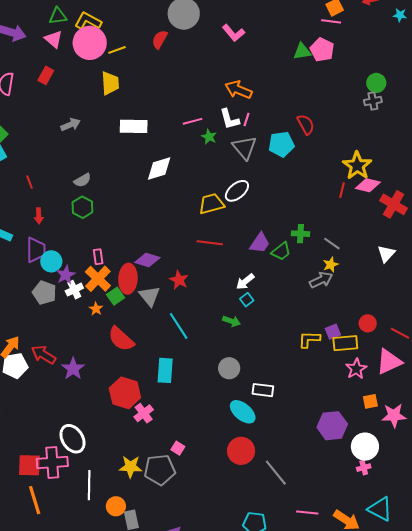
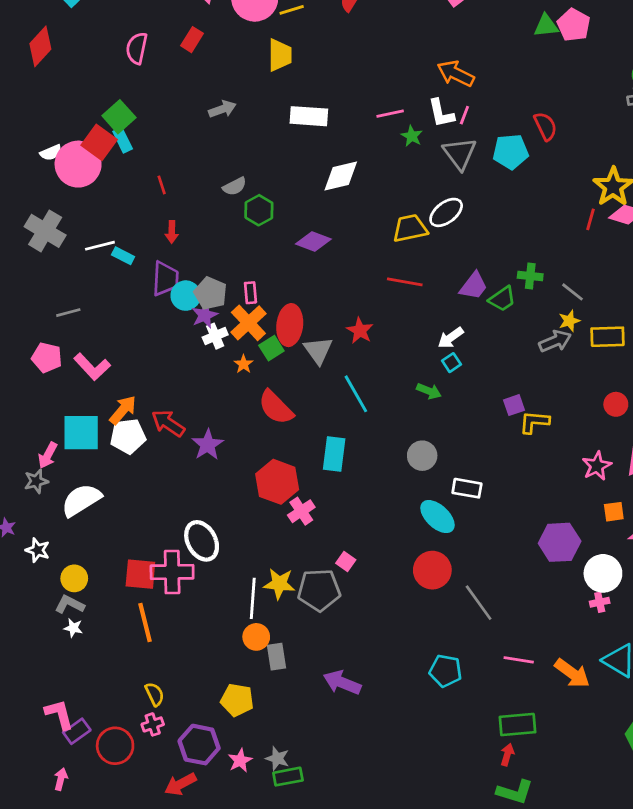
green hexagon: (82, 207) -> (259, 210), moved
purple diamond: (147, 260) -> (313, 242), moved
gray pentagon: (44, 293) -> (210, 293), moved
purple square: (333, 332) -> (514, 405), moved
yellow rectangle: (345, 343) -> (608, 337), moved
white line: (89, 485) -> (253, 598), moved

